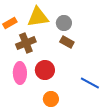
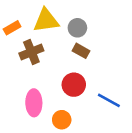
red circle: (45, 70) -> (74, 85), moved
pink ellipse: (20, 73) -> (34, 103), moved

